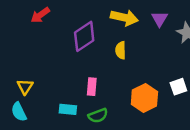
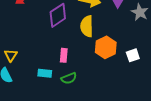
yellow semicircle: (121, 50) -> (87, 26), size x1.5
orange hexagon: (144, 98) -> (106, 47), moved

